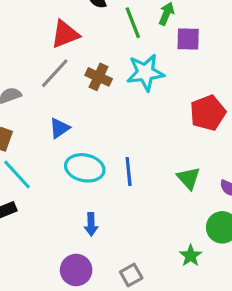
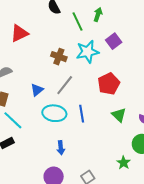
red triangle: (65, 34) -> (19, 33), moved
purple square: (188, 39) -> (114, 41), moved, turned -35
gray line: (55, 73) -> (65, 85), moved
red pentagon: (208, 113) -> (109, 84), moved

